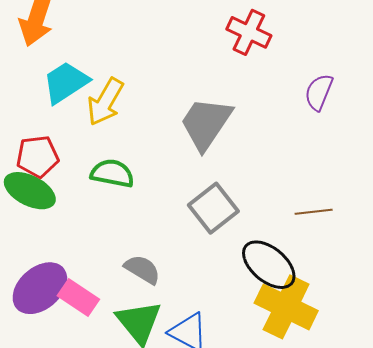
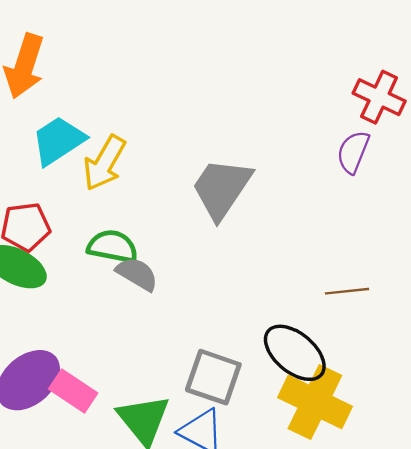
red cross: (249, 32) -> (379, 97), moved
gray square: (213, 208) -> (213, 377), moved, turned -33
gray semicircle: (142, 269) -> (137, 274), moved

